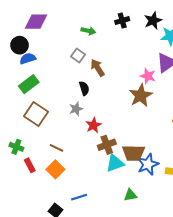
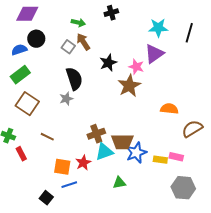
black star: (153, 21) -> (108, 63), moved
black circle: (20, 45) -> (36, 39), moved
brown arrow: (98, 68) -> (83, 42), moved
black semicircle: (84, 88) -> (74, 79), size x1.6
red star: (93, 125) -> (83, 163), moved
orange square: (55, 169) -> (62, 167), moved, turned -36

